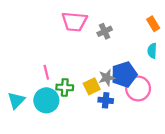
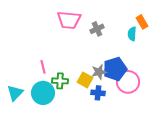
cyan semicircle: (152, 51) -> (132, 34), moved
yellow square: (92, 86) -> (85, 80), turned -35

